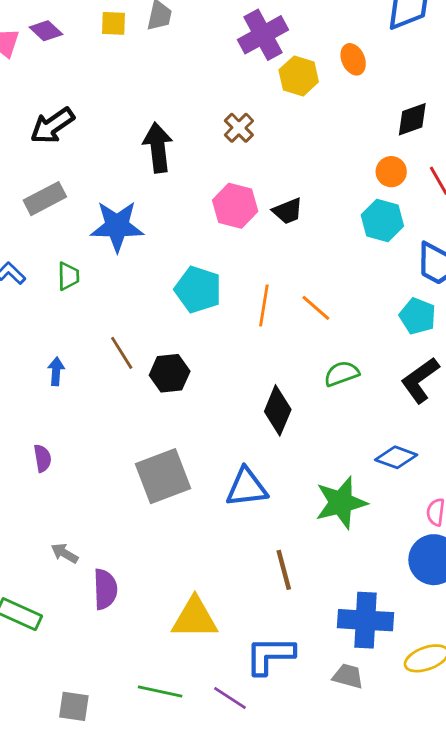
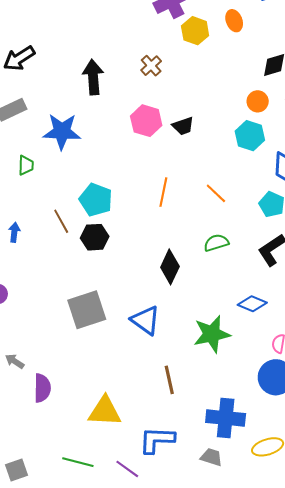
cyan pentagon: (198, 290) -> (96, 200), moved
orange line: (316, 308) -> (216, 193), moved
blue triangle: (247, 487) -> (146, 320), turned 40
gray square: (74, 706) -> (16, 470), turned -30

